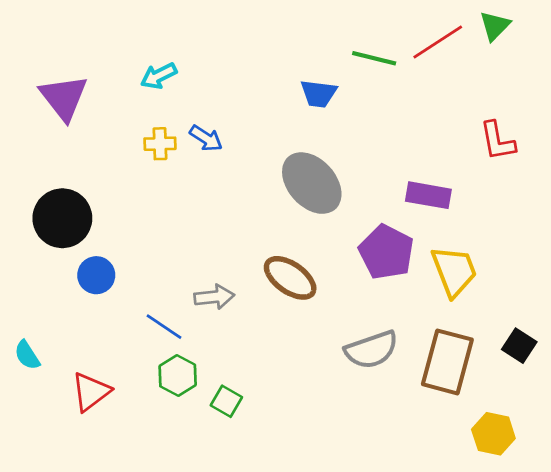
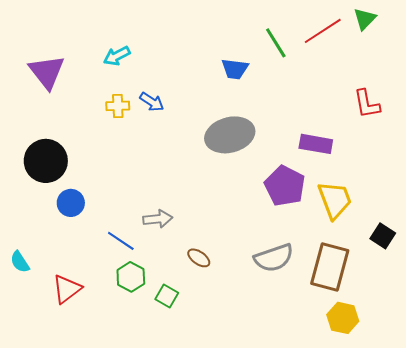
green line: (374, 58) -> (276, 43), turned 44
gray ellipse: (312, 183) -> (230, 135), turned -63
brown ellipse: (290, 278) -> (199, 258), moved, size x0.6
black square: (519, 346) -> (383, 236), moved
yellow hexagon: (493, 434) -> (343, 318), moved

